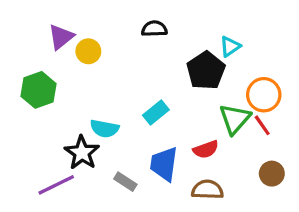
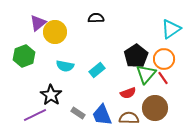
cyan triangle: (230, 46) -> (171, 29), moved, size x1.5
yellow circle: (88, 51) -> (55, 32), size x1.5
black pentagon: (206, 71) -> (136, 56), moved
cyan semicircle: (104, 129) -> (65, 66), moved
blue trapezoid: (164, 164) -> (102, 115), moved, turned -30
brown circle: (272, 174) -> (155, 108), moved, size x1.6

